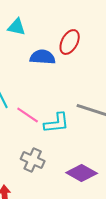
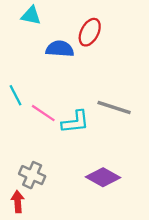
gray cross: (33, 160) -> (32, 175), moved

